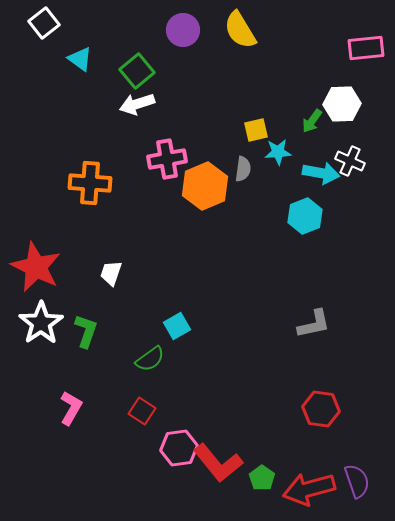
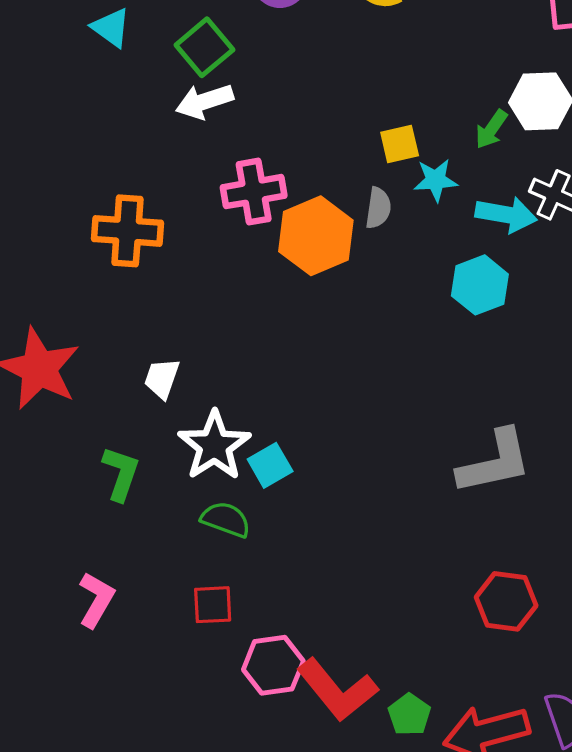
white star: (41, 323) -> (214, 446), moved
gray L-shape: (314, 324) -> (495, 462), size x1.4
green semicircle: (150, 359) -> (226, 519), turned -124
red square: (142, 411) -> (213, 605), turned -36

